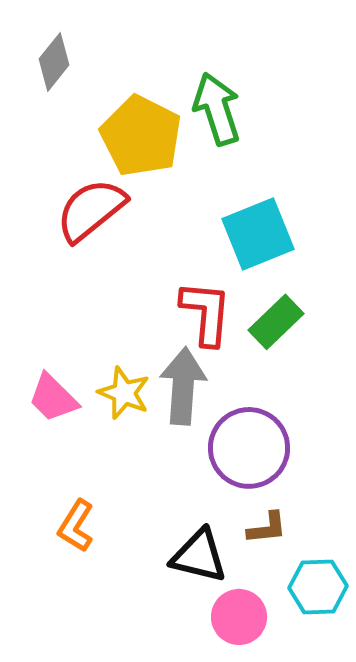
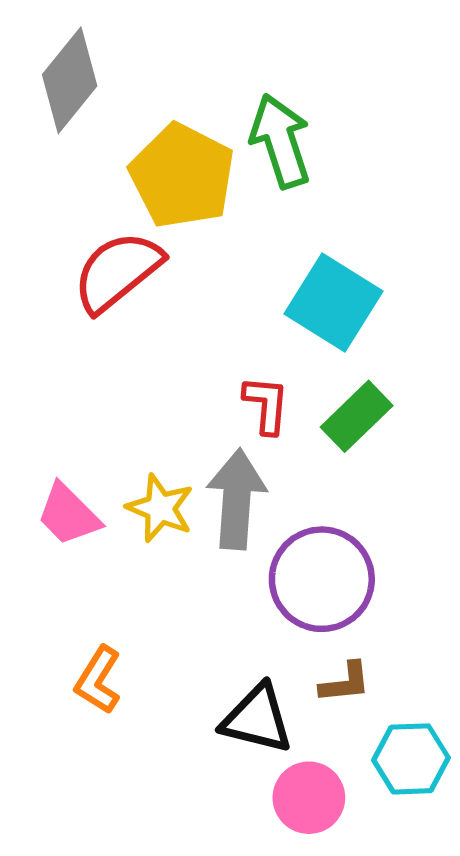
gray diamond: (54, 62) -> (70, 80), size x1.4
cyan square: (258, 234) -> (333, 303), turned -36
red L-shape: (206, 313) -> (266, 405), size x0.7

